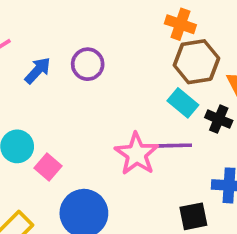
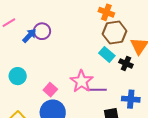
purple circle: (88, 64) -> (42, 31), moved
purple line: (173, 146) -> (97, 90), moved
pink square: (48, 167) -> (50, 90), moved

